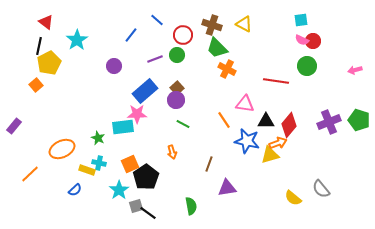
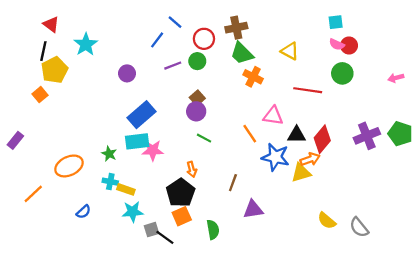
yellow triangle: (244, 24) -> (290, 51), moved
brown cross: (212, 25) -> (236, 28), turned -30
blue line: (131, 35) -> (157, 40), moved
blue rectangle: (145, 91) -> (142, 115), moved
pink star: (137, 114) -> (153, 150), moved
orange square: (130, 164) -> (182, 216), moved
yellow rectangle: (87, 170) -> (126, 189), moved
black pentagon: (146, 177) -> (181, 193), moved
gray semicircle: (321, 189) -> (359, 227), moved
cyan star: (119, 190) -> (133, 212), turned 30

